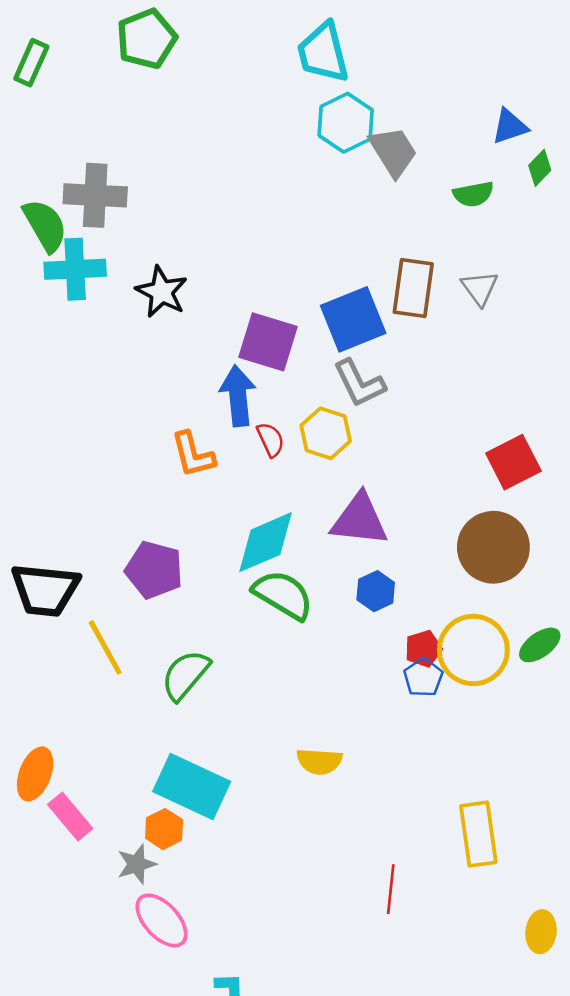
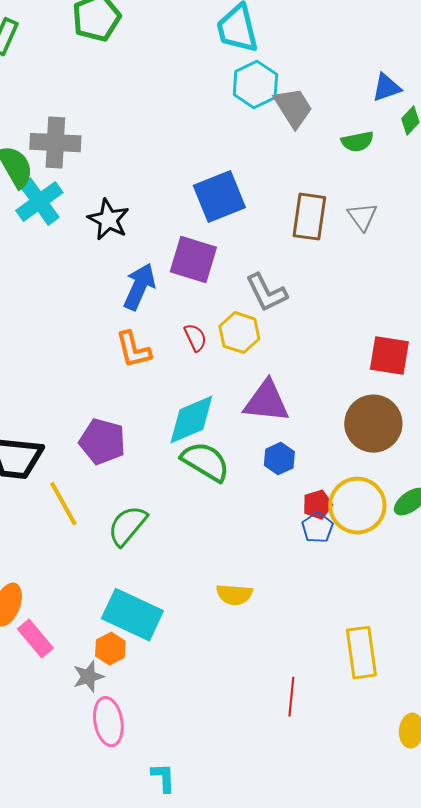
cyan cross: (75, 269) -> (39, 202), turned -33
blue square: (353, 319) -> (219, 197), moved
blue arrow: (238, 396) -> (139, 287), moved, turned 30
red square: (513, 462) -> (389, 356), turned 36
pink ellipse: (162, 920) -> (108, 722), turned 33

